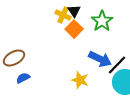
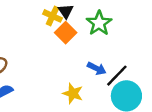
blue arrow: (100, 59) -> (97, 68), size x0.7

